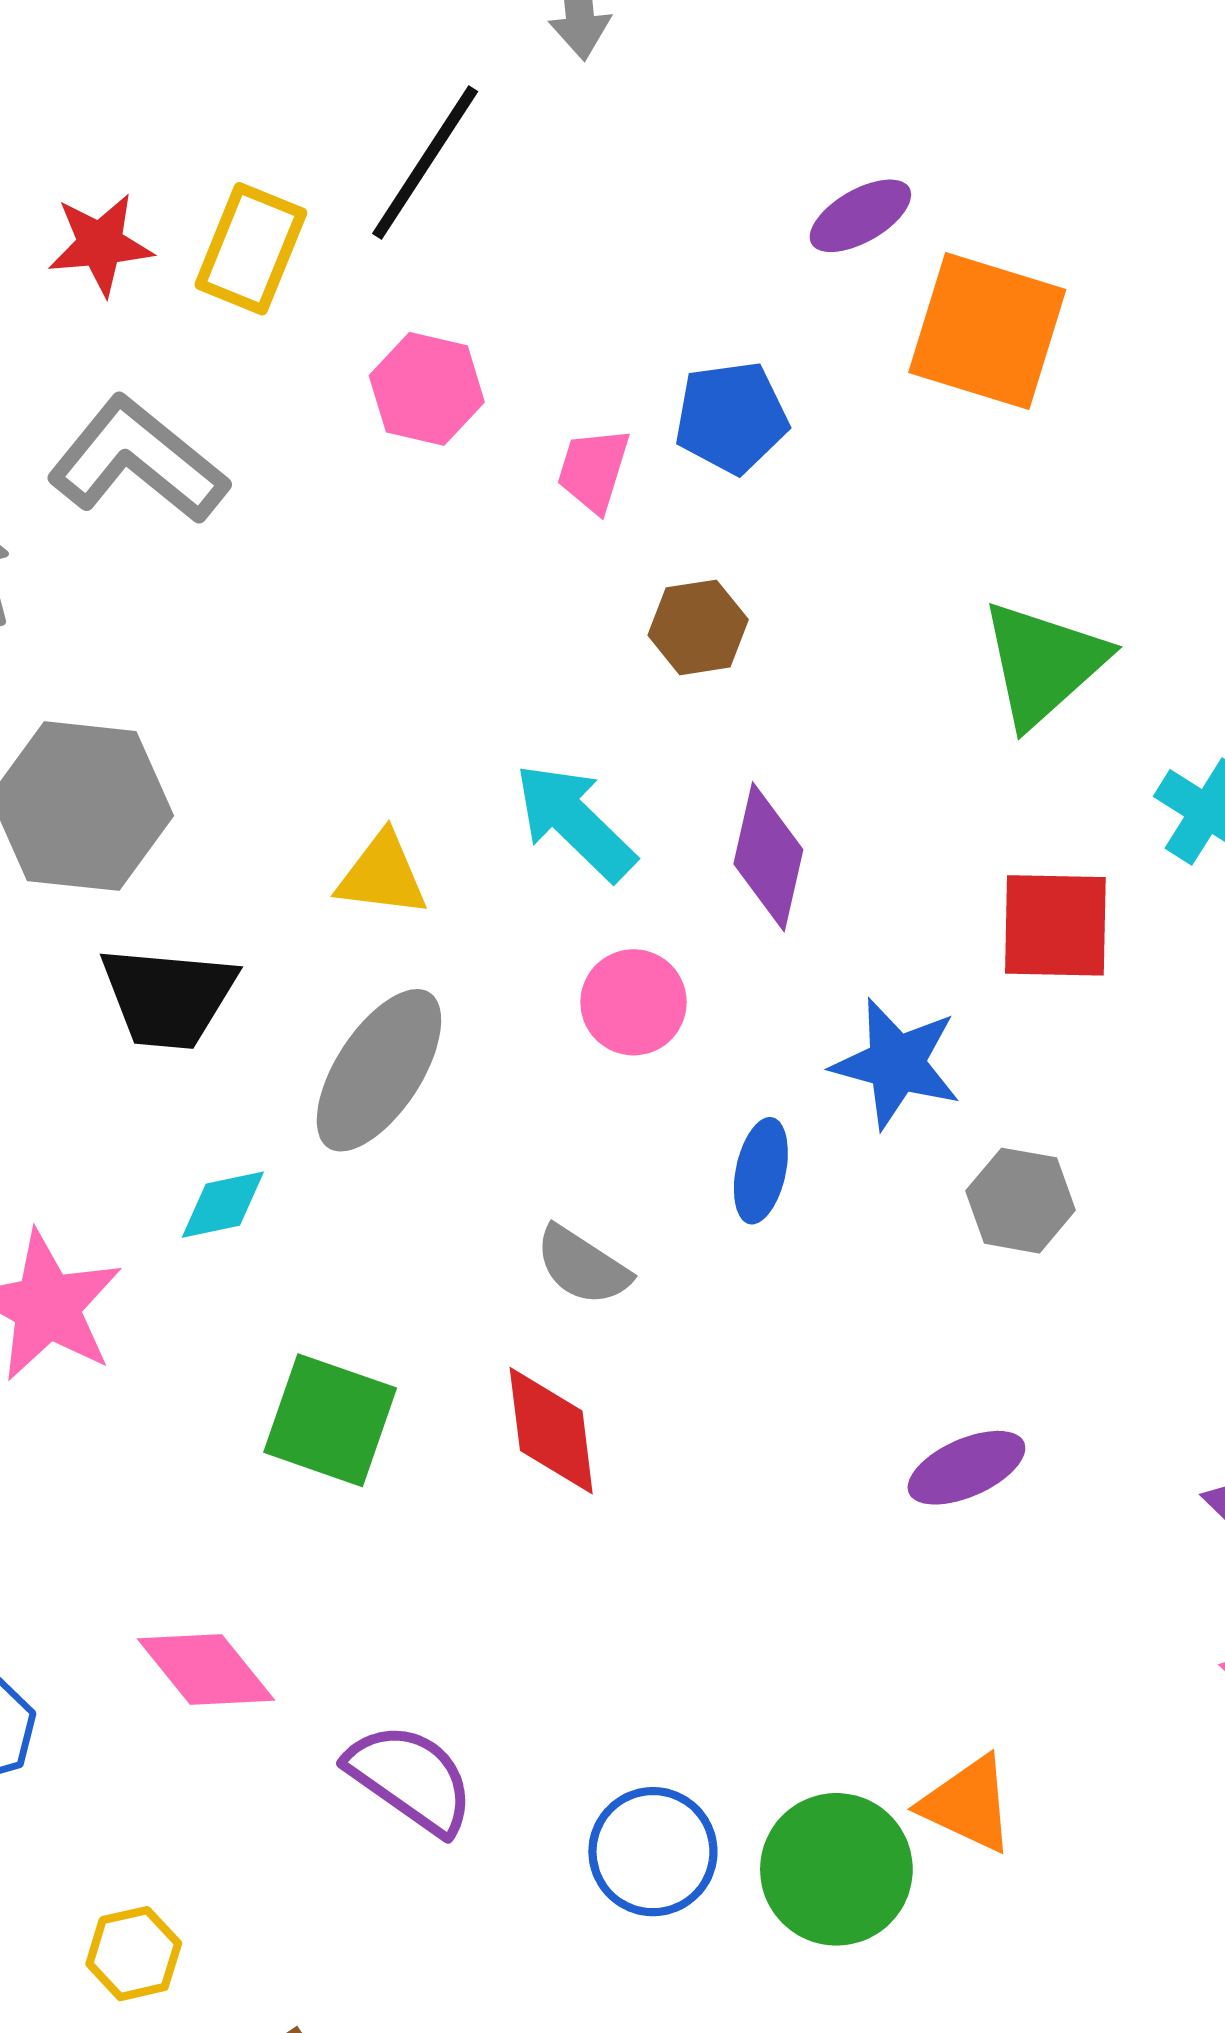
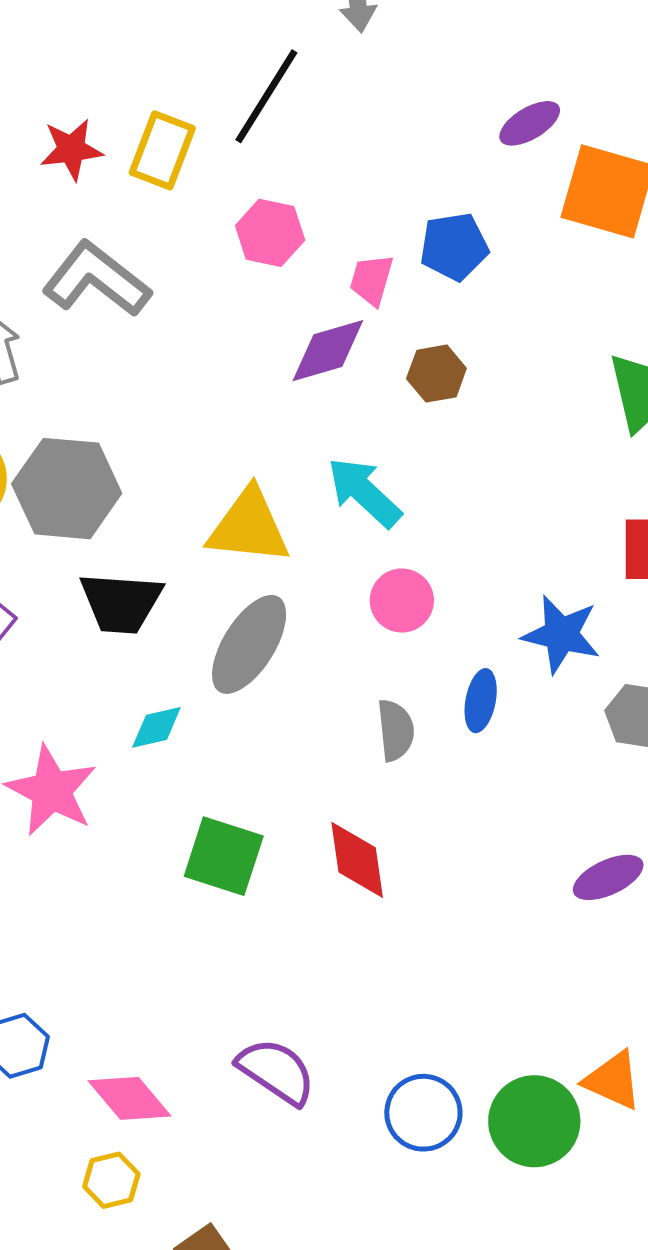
purple diamond: (768, 857) -> (328, 351), moved, turned 62
yellow triangle: (382, 875) -> (249, 527), size x1.5
gray semicircle: (582, 1266) -> (396, 730), moved, turned -128
pink diamond: (206, 1670) -> (129, 1098), moved

